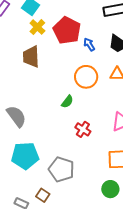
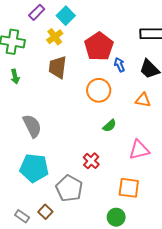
yellow cross: (37, 27) -> (55, 37), moved
orange circle: (86, 77) -> (99, 90), moved
green semicircle: (67, 102) -> (110, 126), moved
red cross: (83, 129) -> (91, 161), moved

